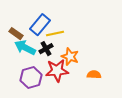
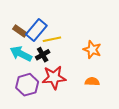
brown rectangle: (16, 34) -> (20, 31), moved
orange star: (70, 57) -> (92, 50), moved

